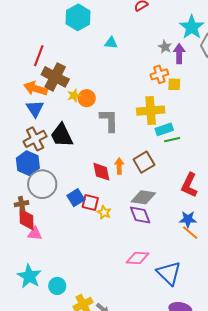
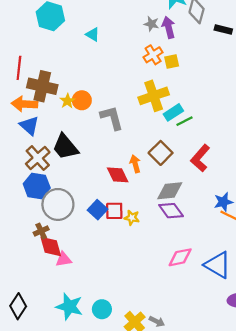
cyan triangle: (111, 43) -> (93, 34), turned 40
red L-shape: (189, 185) -> (200, 158), moved, turned 30

